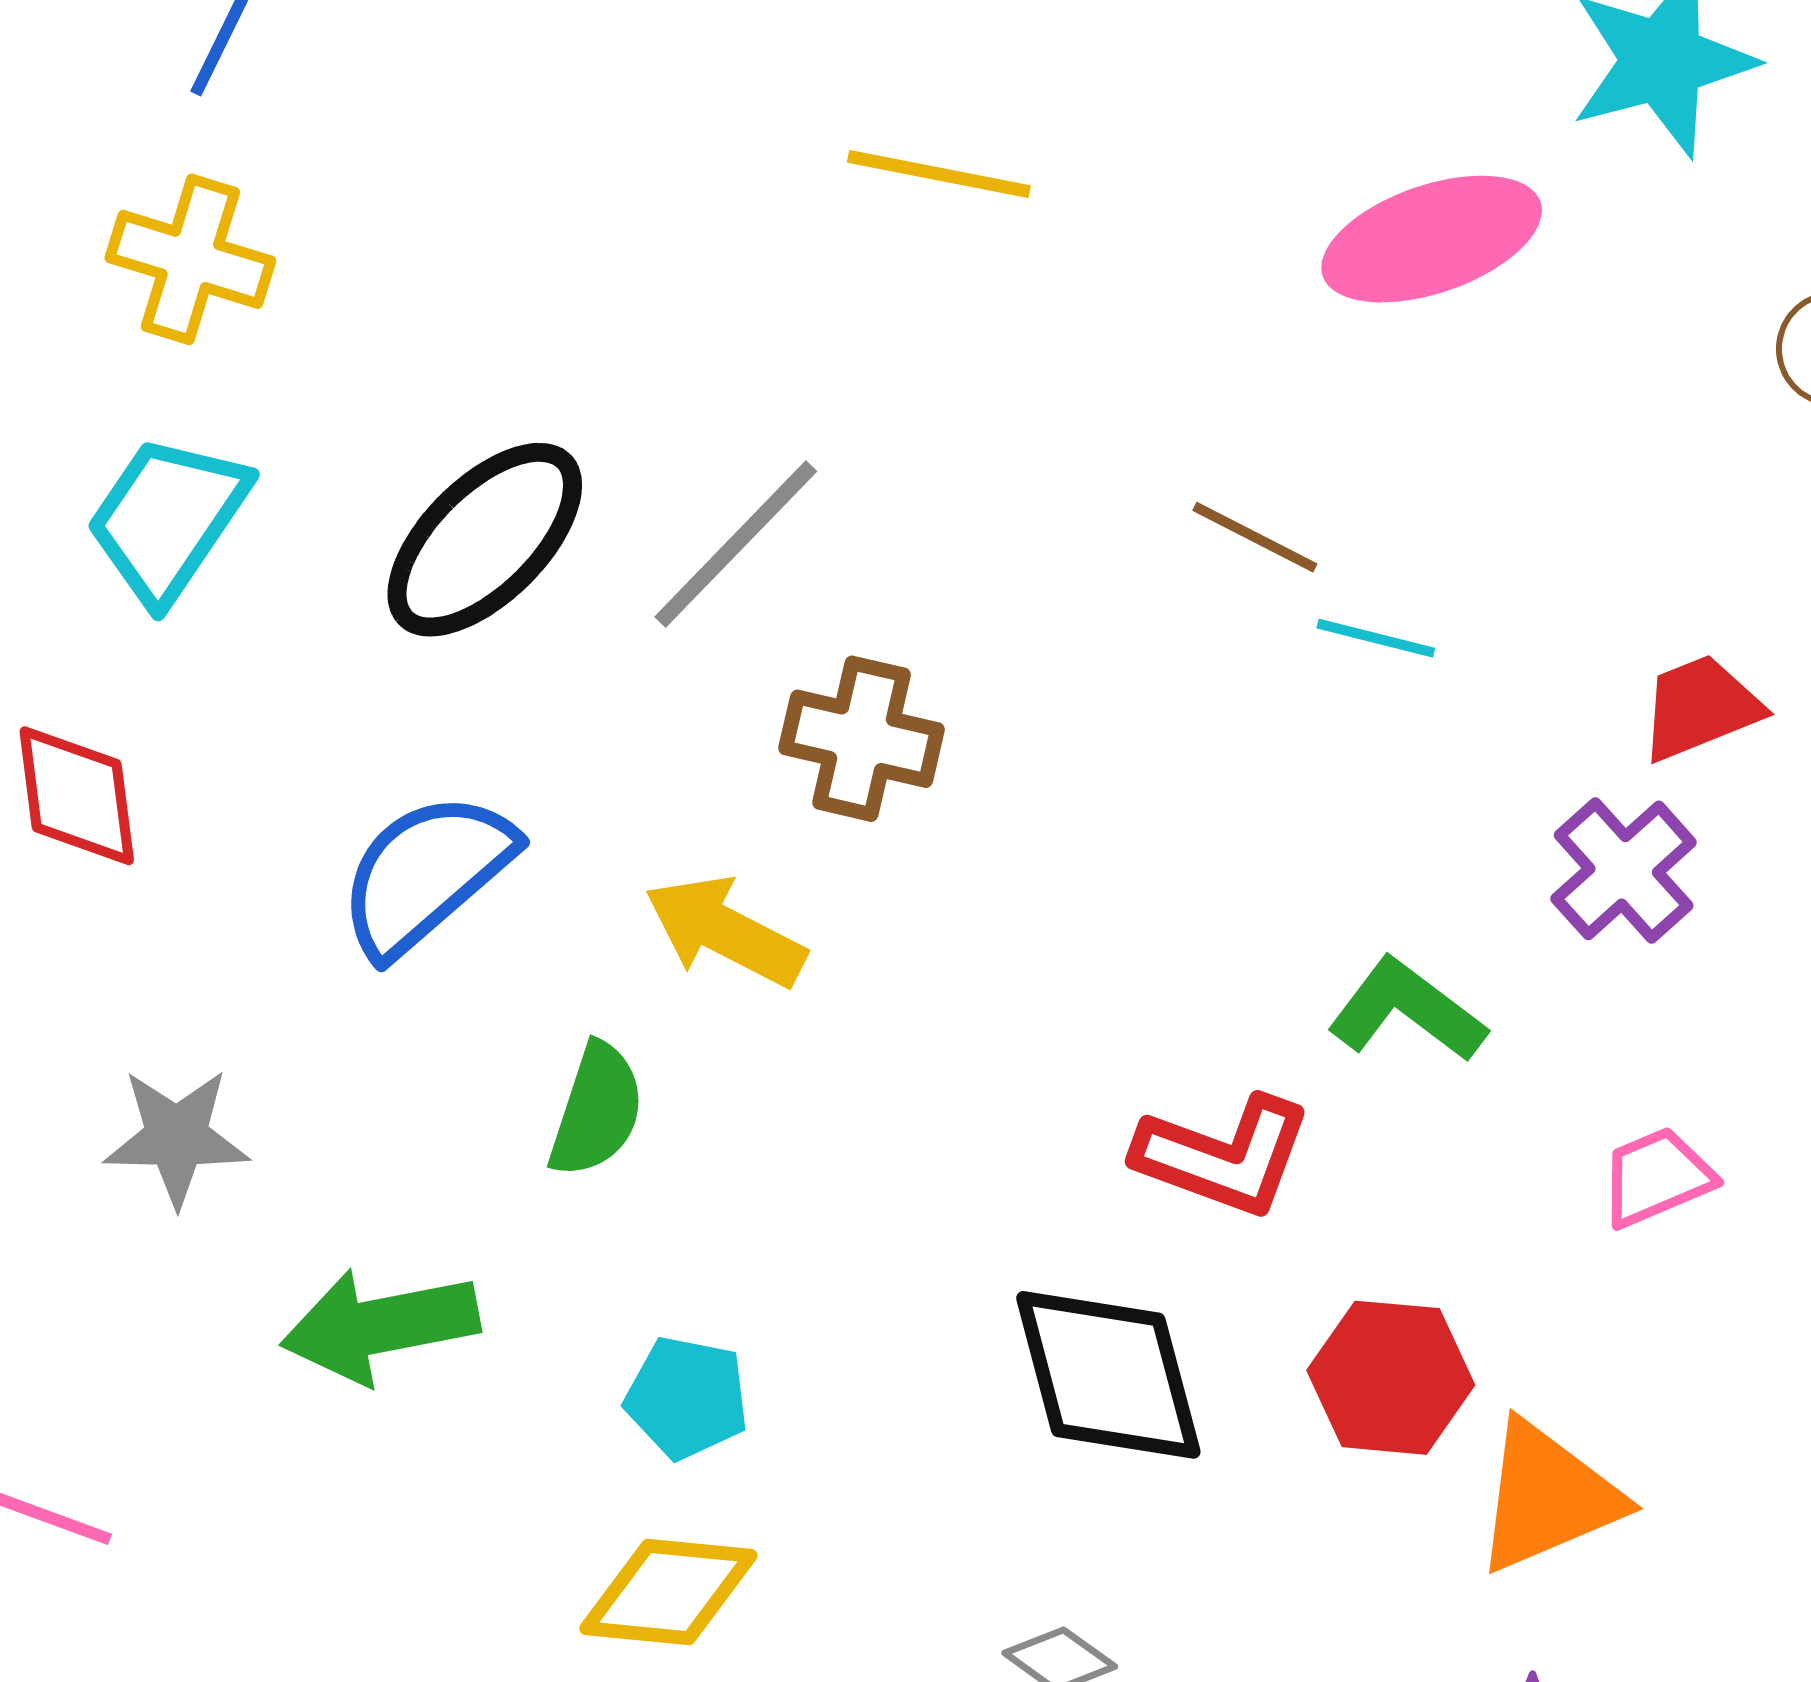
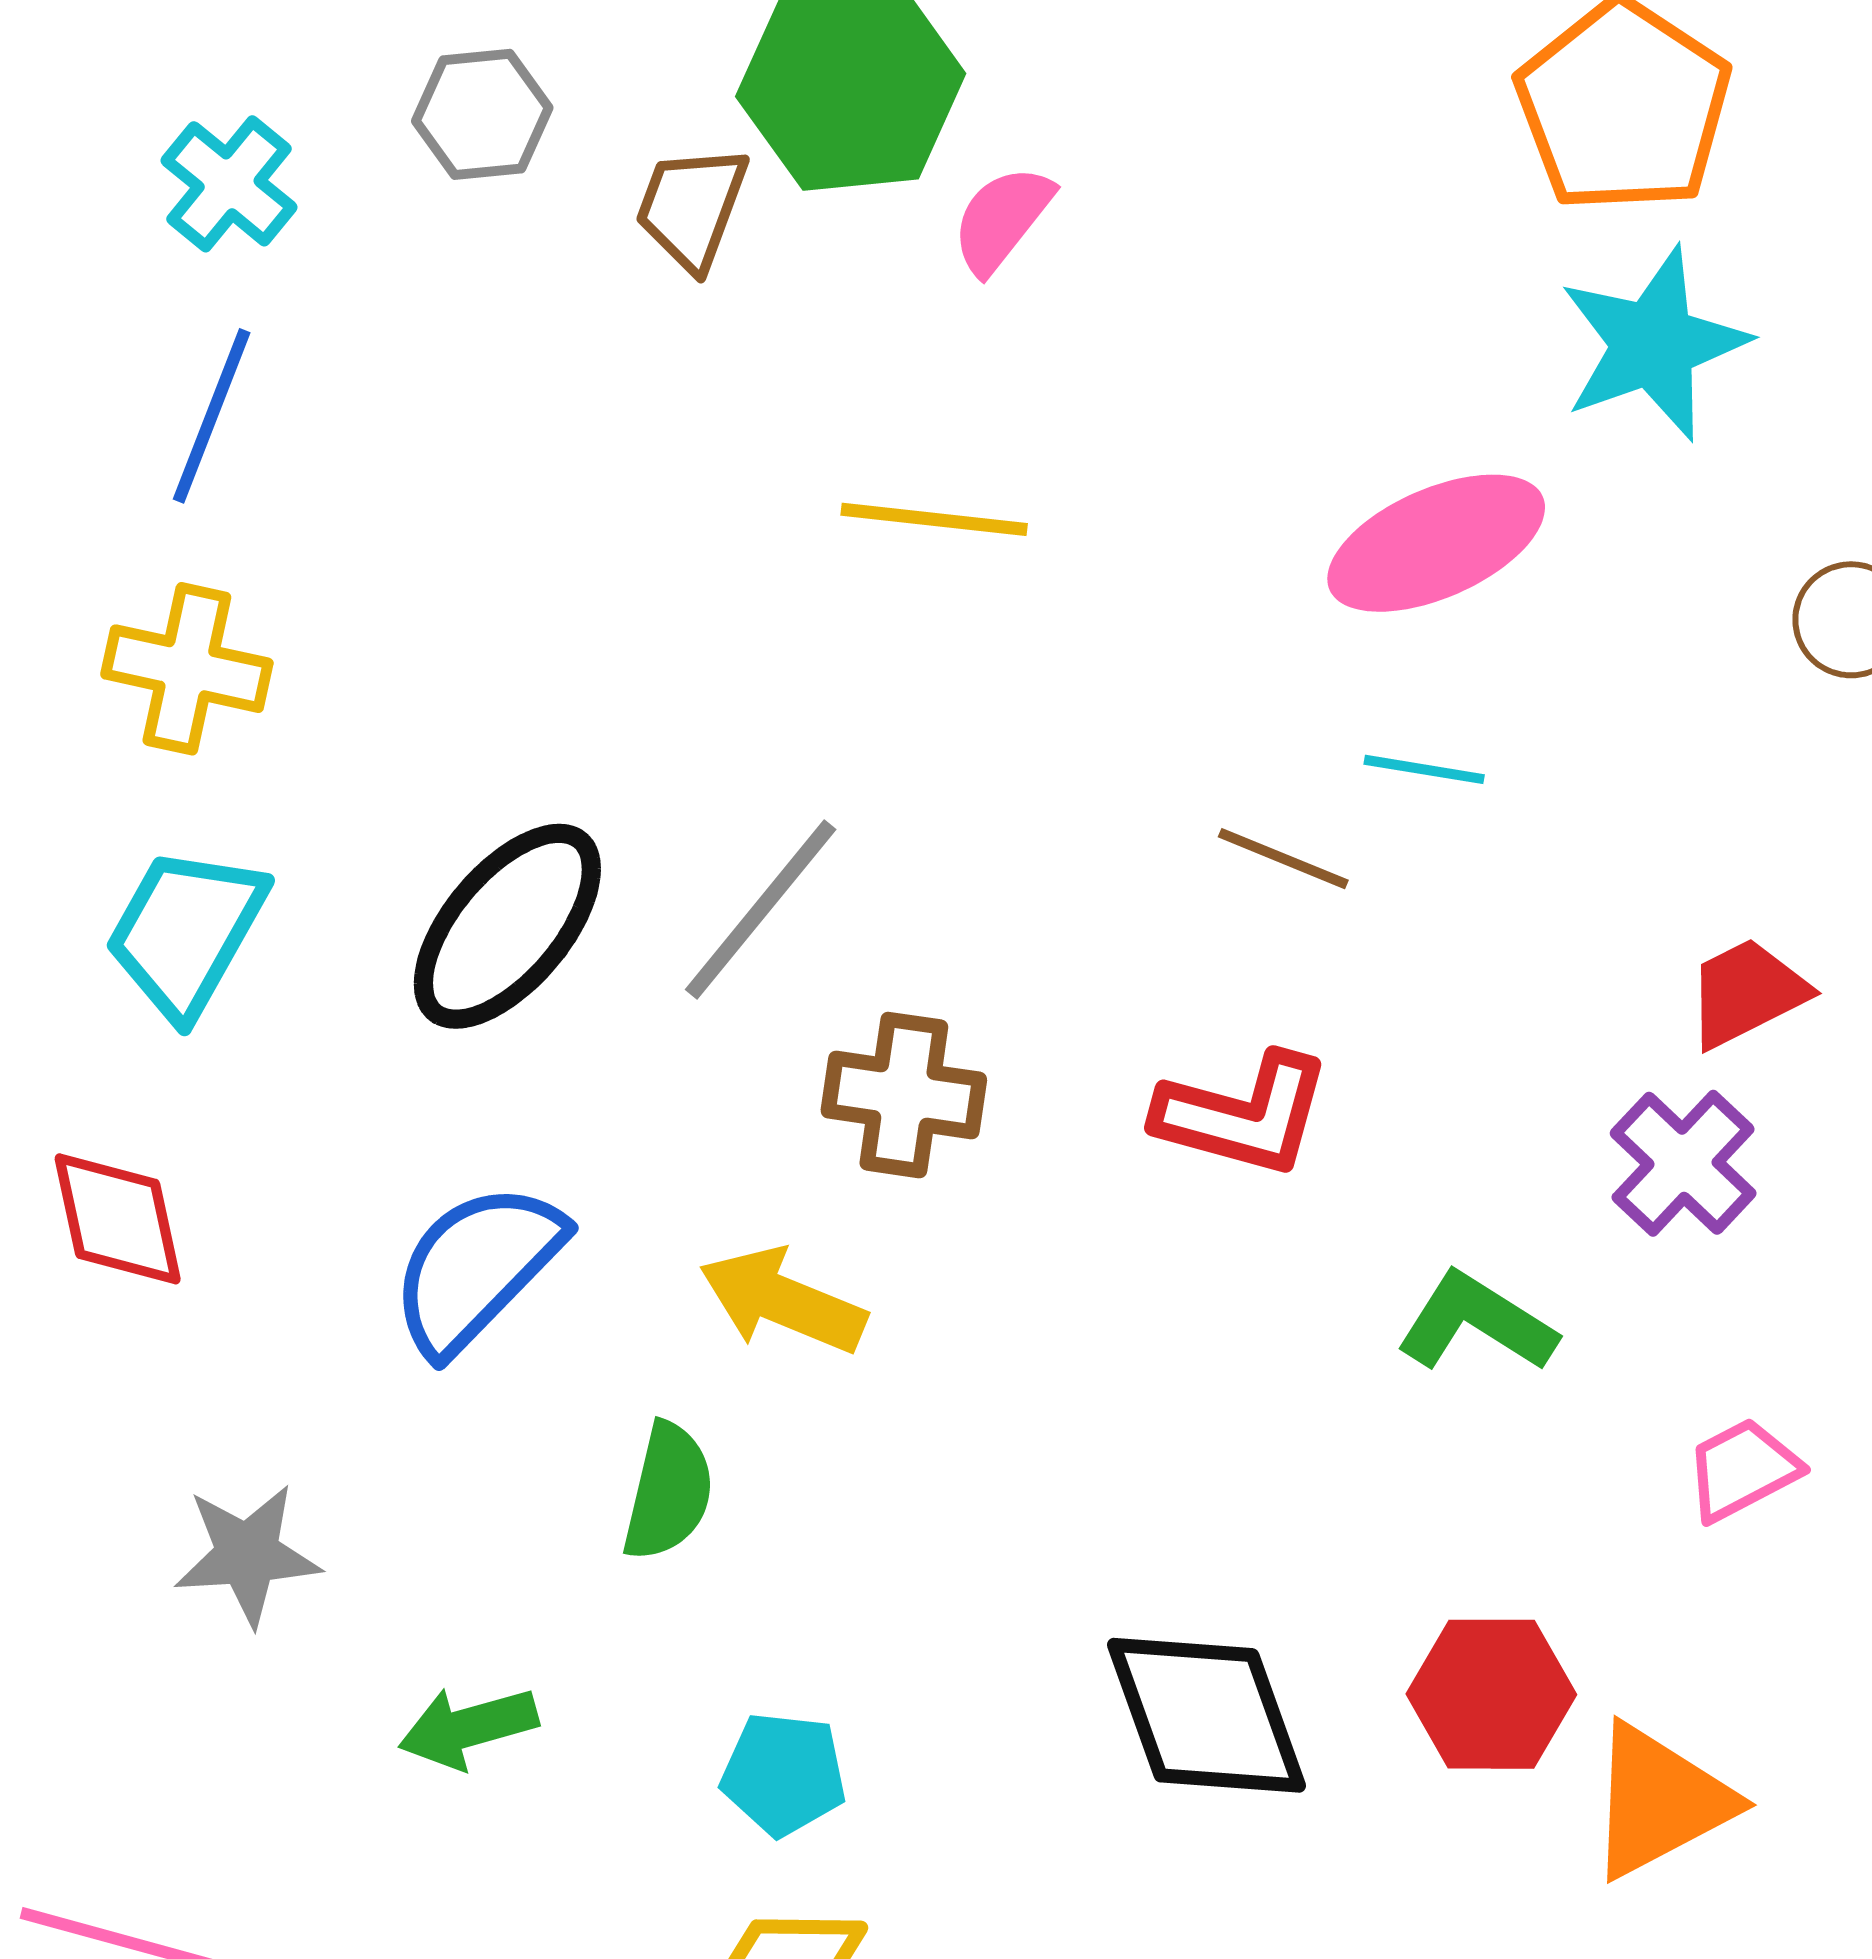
cyan line: (1376, 638) -> (1424, 769), moved
red L-shape: (1223, 1156) -> (1243, 1115), moved
green arrow: (380, 1326) -> (468, 1727), size x0.7

